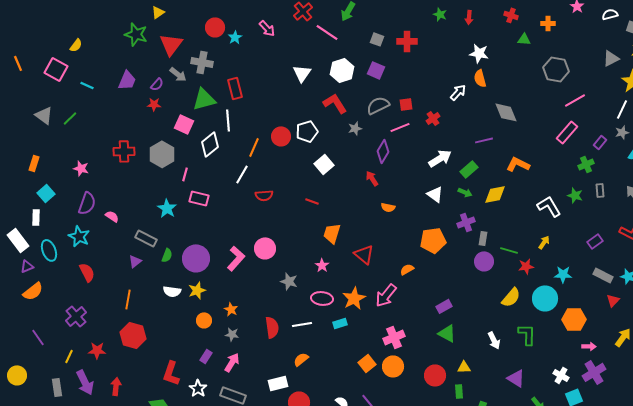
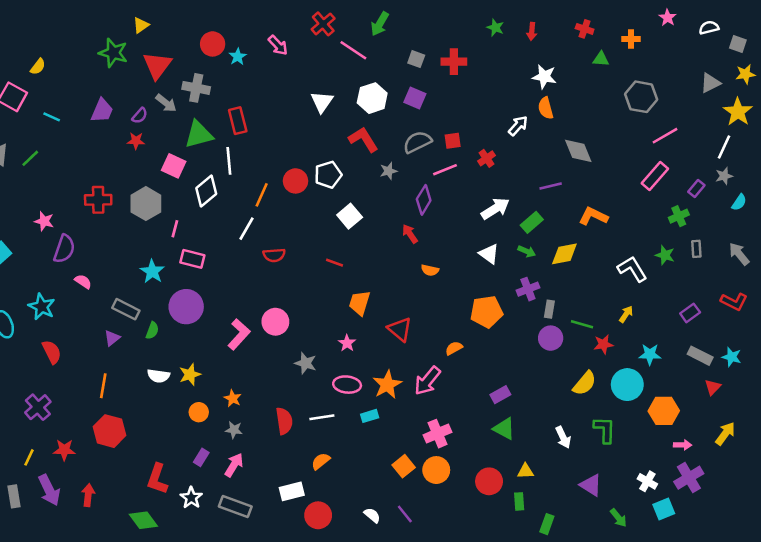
purple semicircle: (87, 203) -> (64, 249), moved
purple circle: (196, 258) -> (186, 307), moved

